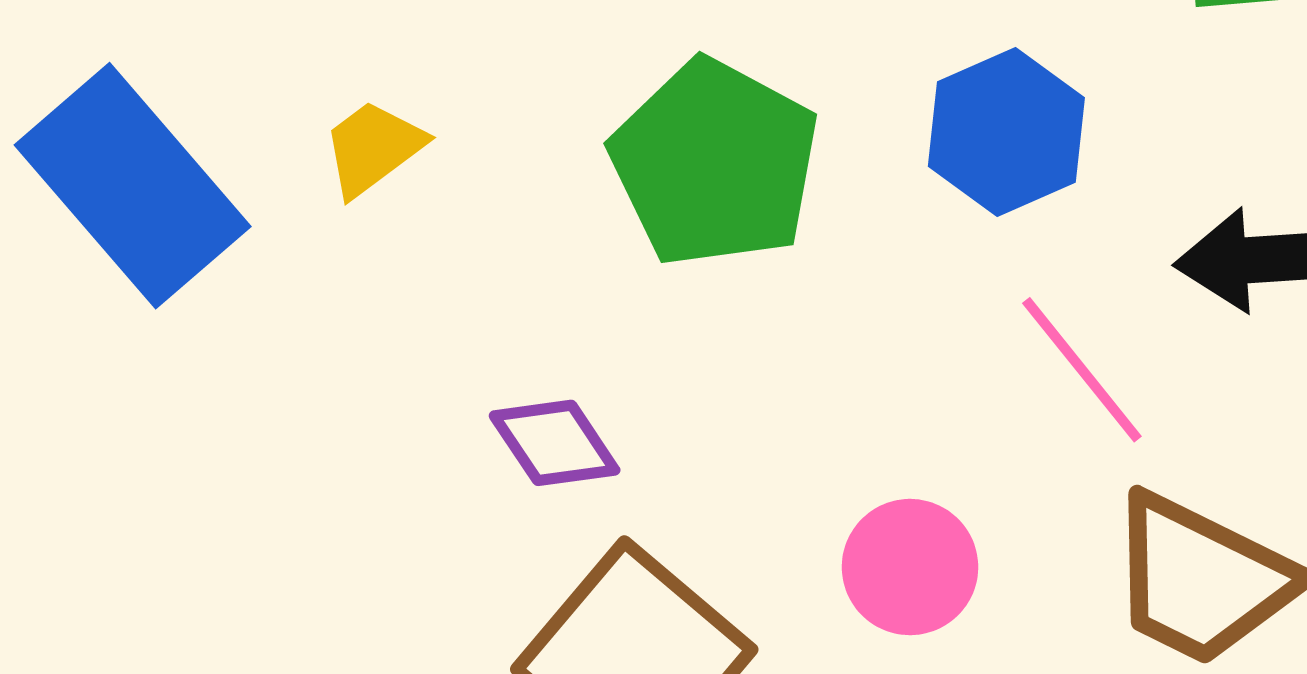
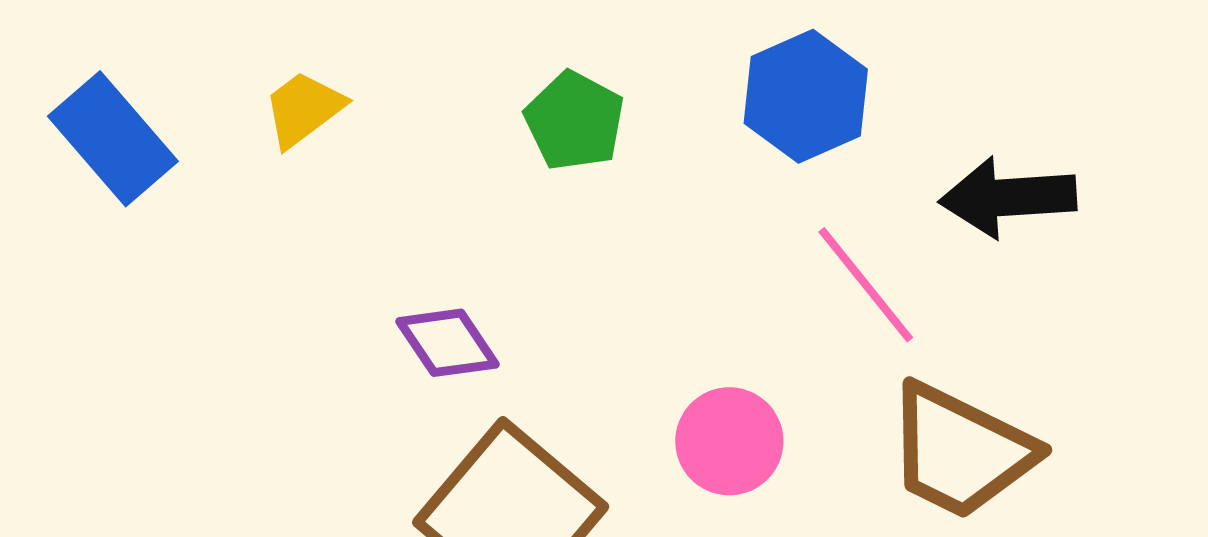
green pentagon: (715, 163) -> (575, 121), size x0.6
blue rectangle: (133, 186) -> (113, 139), size x0.7

